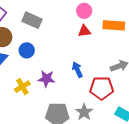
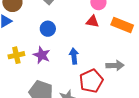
blue circle: (27, 50) -> (48, 29), moved
red pentagon: (102, 88) -> (91, 81), turned 30

